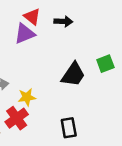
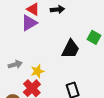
green square: (105, 64) -> (94, 37), turned -32

